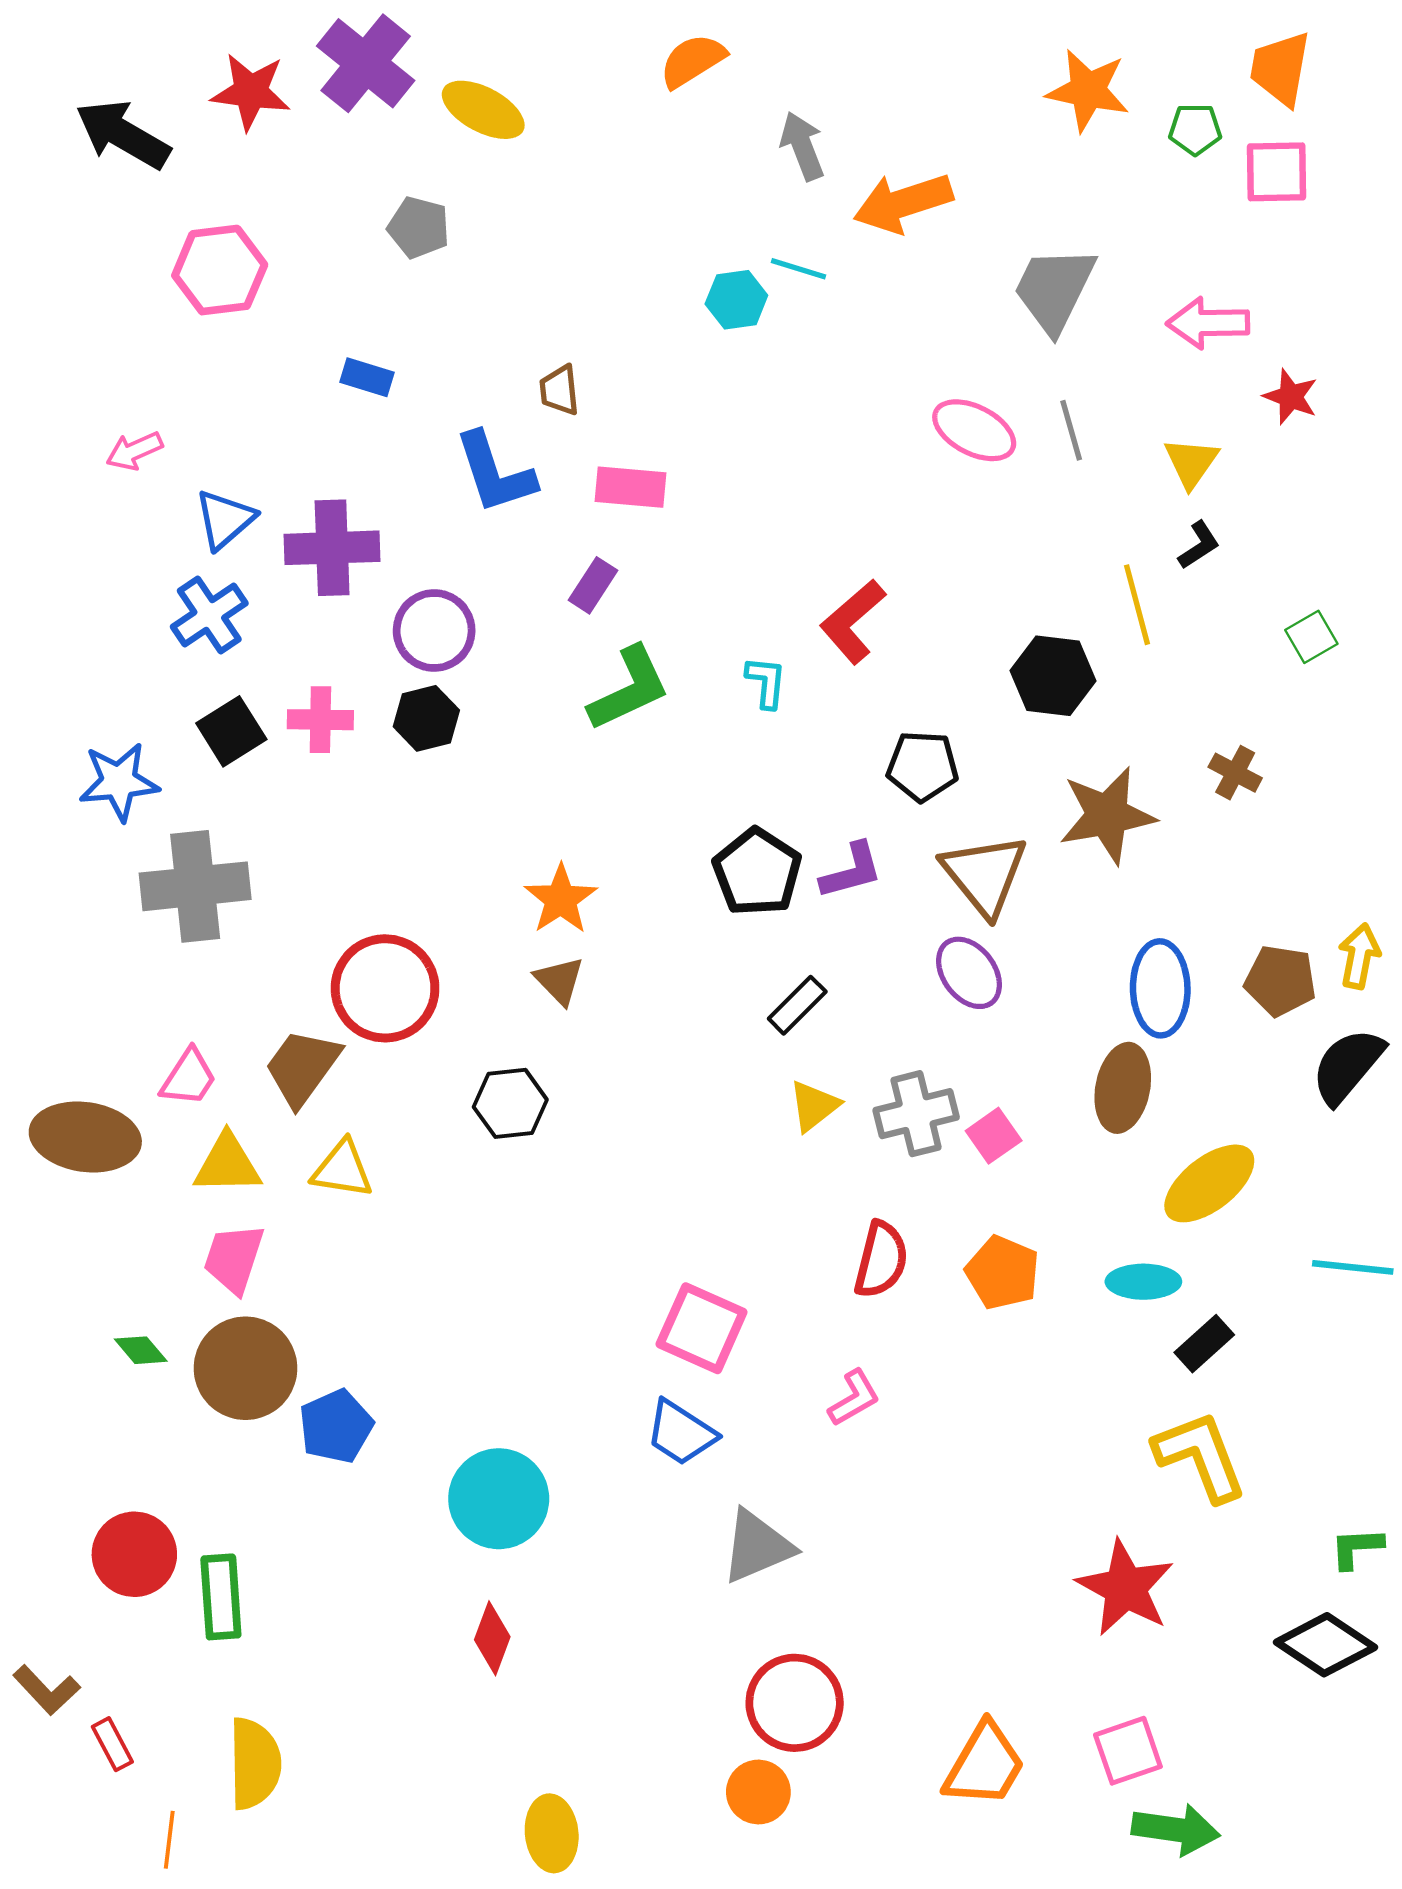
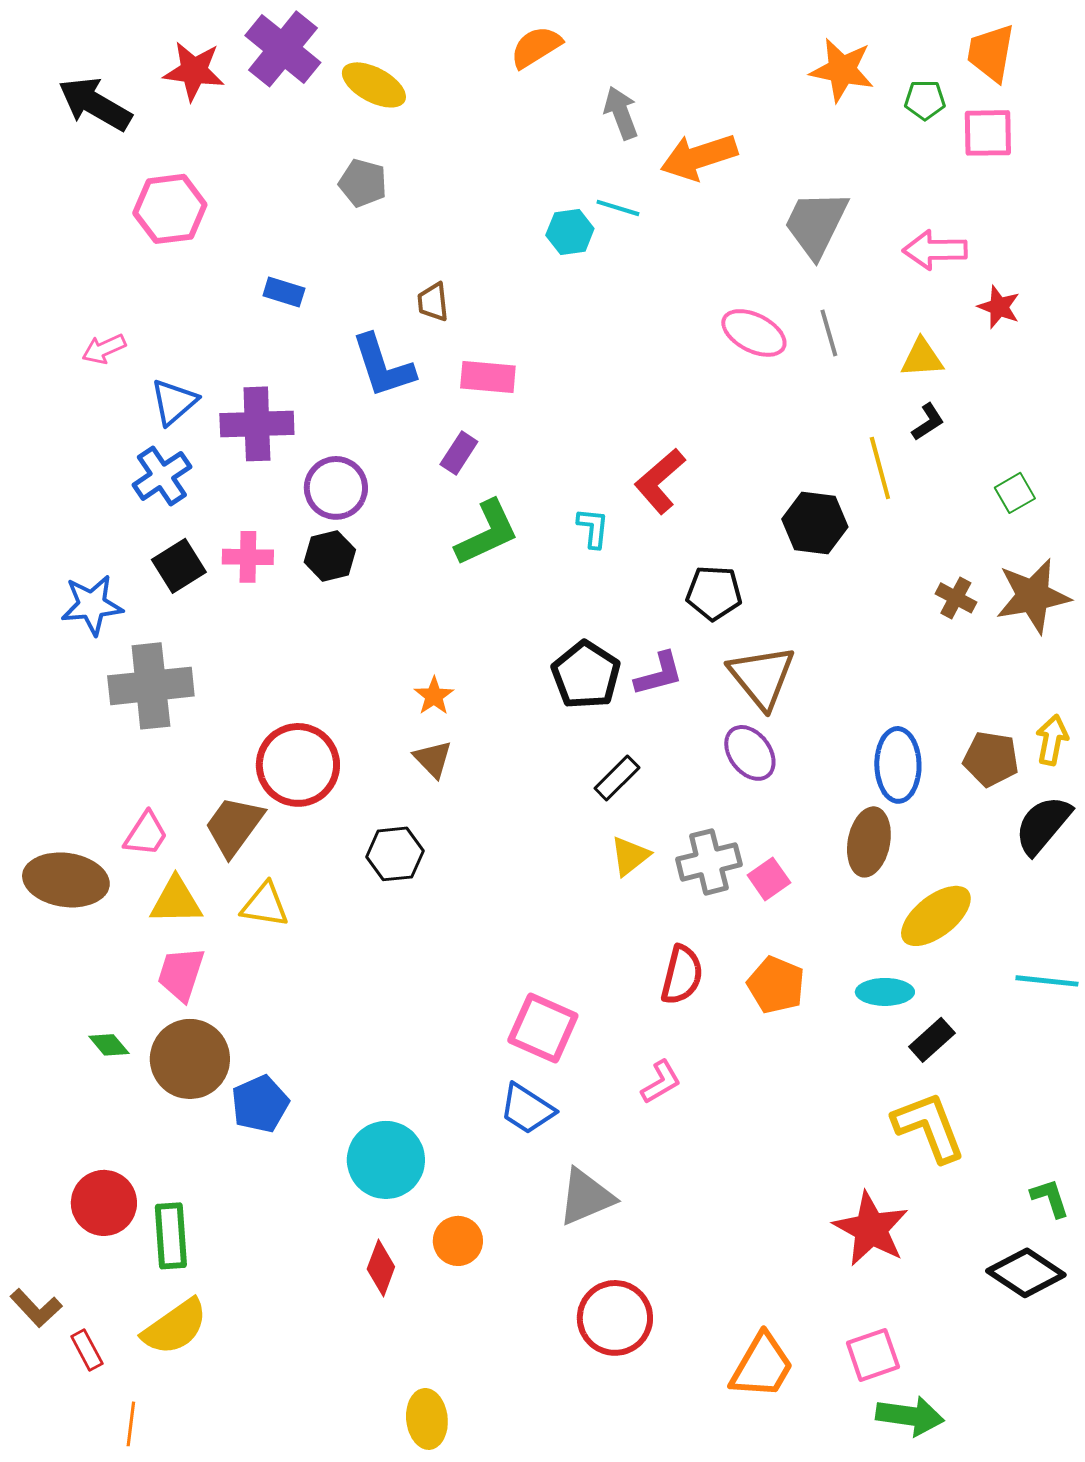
gray pentagon: (419, 227) -> (363, 183), moved
yellow triangle: (1191, 463) -> (922, 358), turned 51
brown star: (1107, 815) -> (1033, 596), moved
orange star: (561, 899) -> (434, 696), size x0.7
green L-shape: (1357, 1548) -> (1050, 1198), turned 75
yellow semicircle: (255, 1764) -> (175, 1327), moved, turned 56
orange circle: (758, 1792) -> (458, 1241), moved

